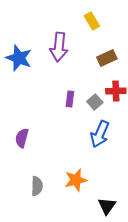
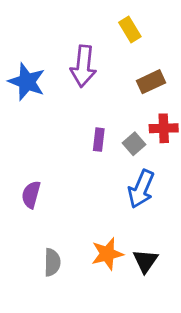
black triangle: (107, 206) -> (145, 261), moved

